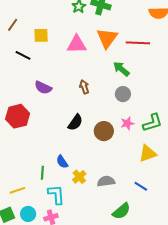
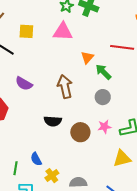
orange triangle: (107, 38) -> (87, 57), moved, size x0.6
pink triangle: (77, 44) -> (63, 32), moved
brown arrow: (84, 87) -> (65, 86), size x1.6
black semicircle: (75, 122) -> (53, 121), turned 54

